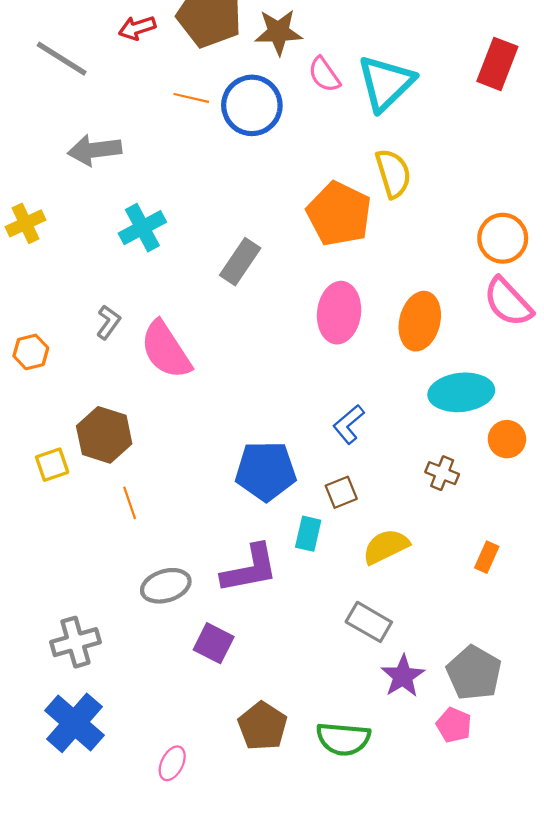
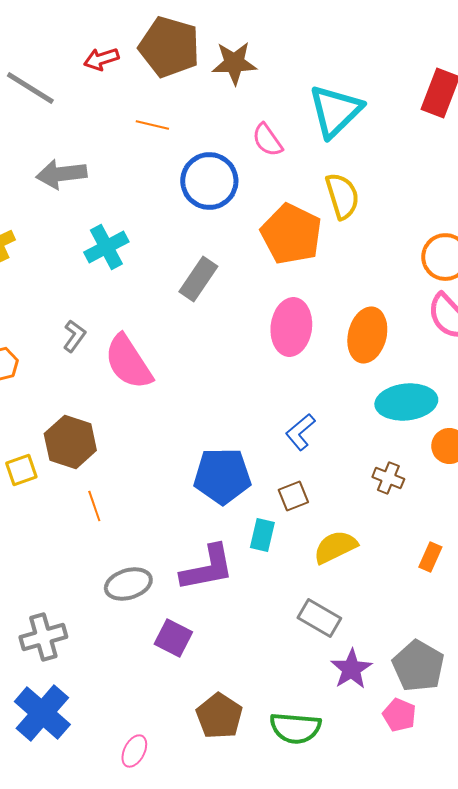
pink semicircle: (324, 75) -> (267, 140), moved
blue circle: (252, 105) -> (209, 181), moved

